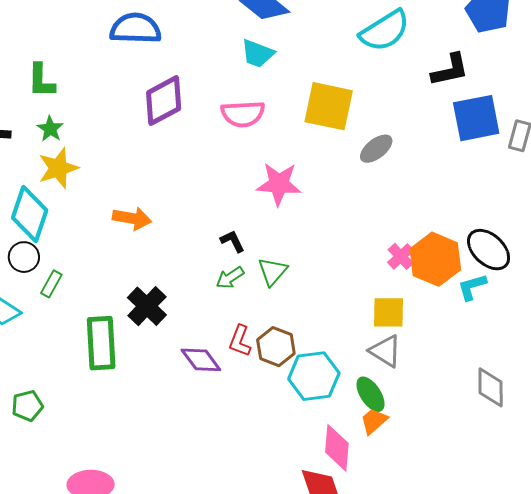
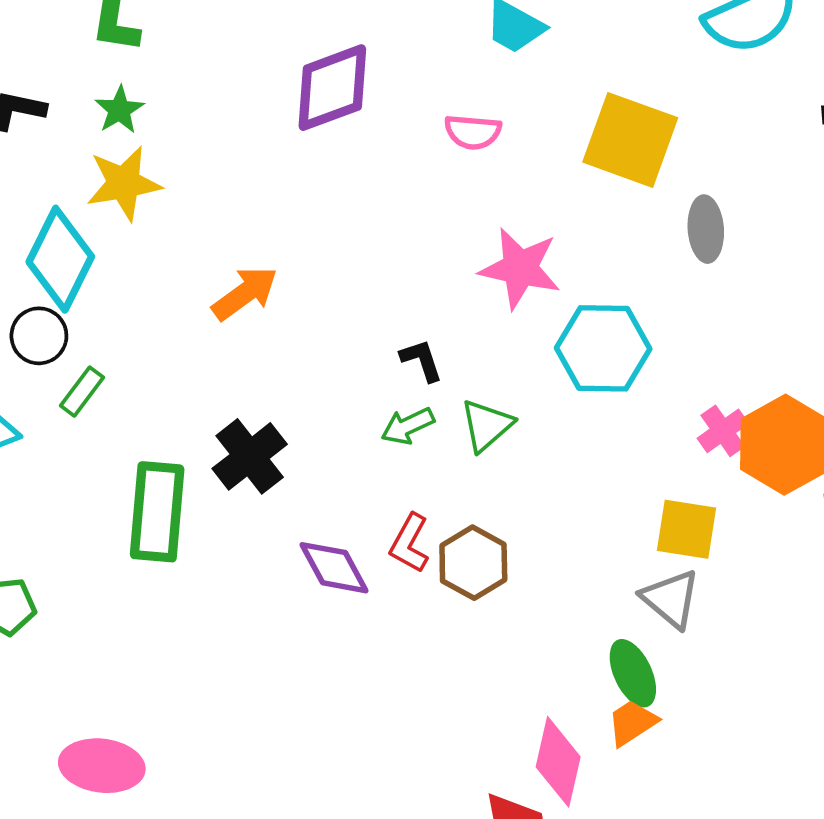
pink semicircle: (243, 114) -> (473, 132), size x0.7
gray ellipse: (376, 149) -> (706, 229), turned -64
orange arrow: (132, 218) -> (245, 293), turned -54
cyan hexagon: (314, 376) -> (603, 348), moved

